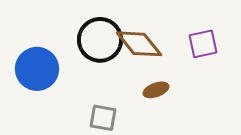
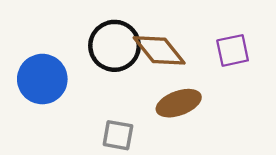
brown ellipse: (156, 90) -> (179, 103), size x1.5

